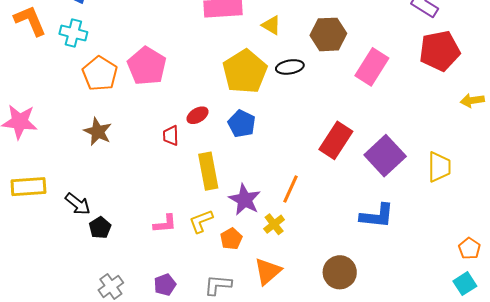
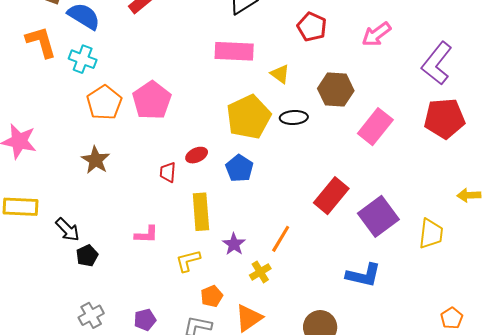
yellow arrow: (472, 100) -> (469, 195), moved
purple star: (245, 200) -> (234, 244), size x0.7
pink L-shape: (165, 224) -> (146, 234), moved
orange pentagon: (231, 239) -> (212, 296), moved

